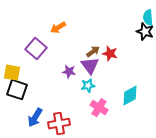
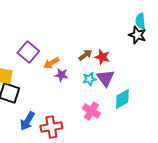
orange arrow: (58, 28) -> (51, 63), moved
purple triangle: (90, 66) -> (105, 78), moved
cyan star: (88, 86) -> (89, 79), moved

